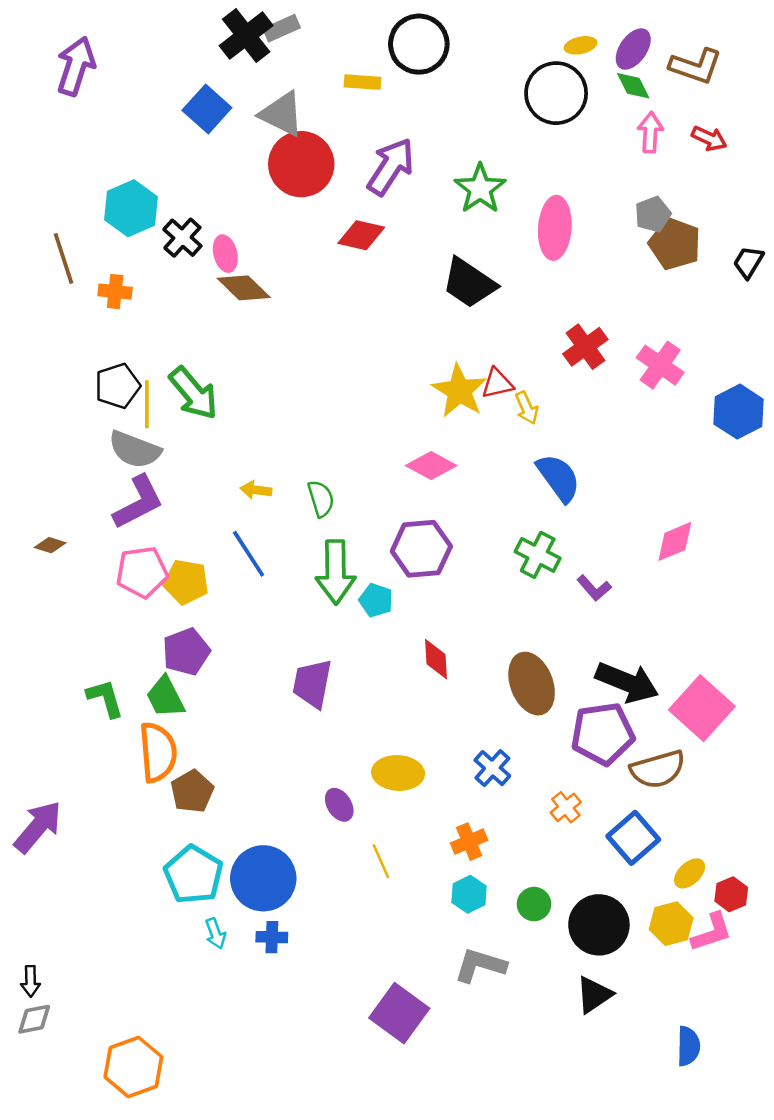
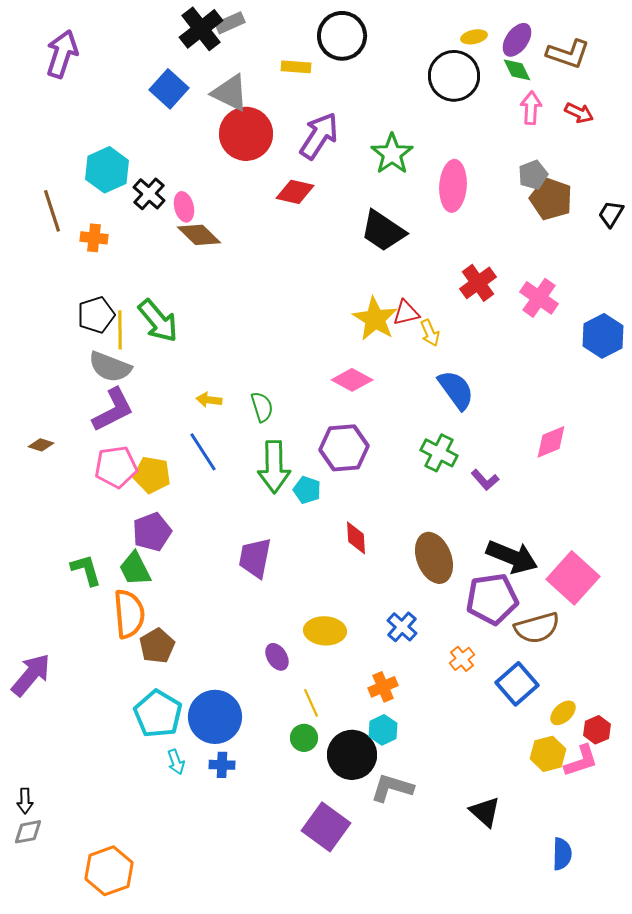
green circle: (534, 904) -> (304, 738), moved
black circle: (599, 925) -> (352, 755), moved
black triangle: (594, 995) -> (485, 812), turned -44

